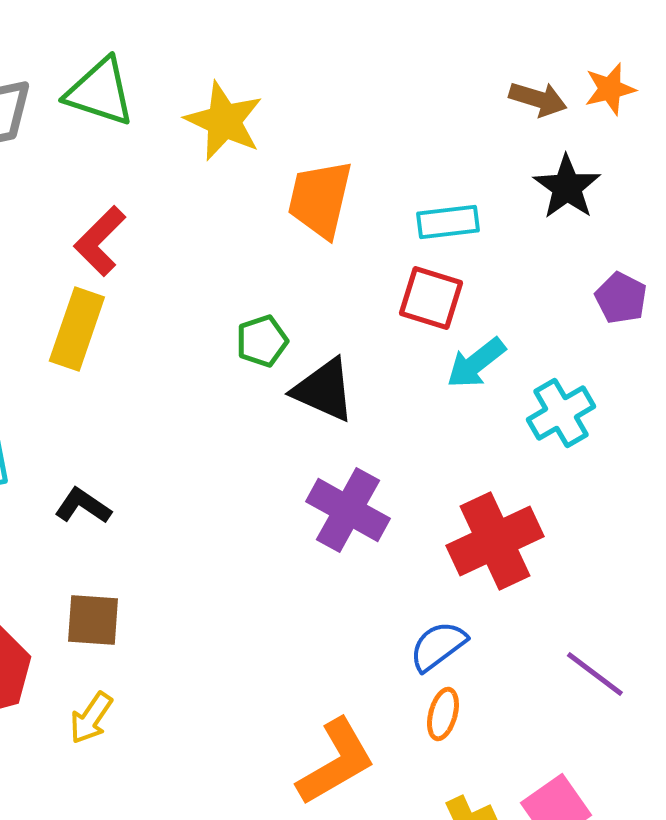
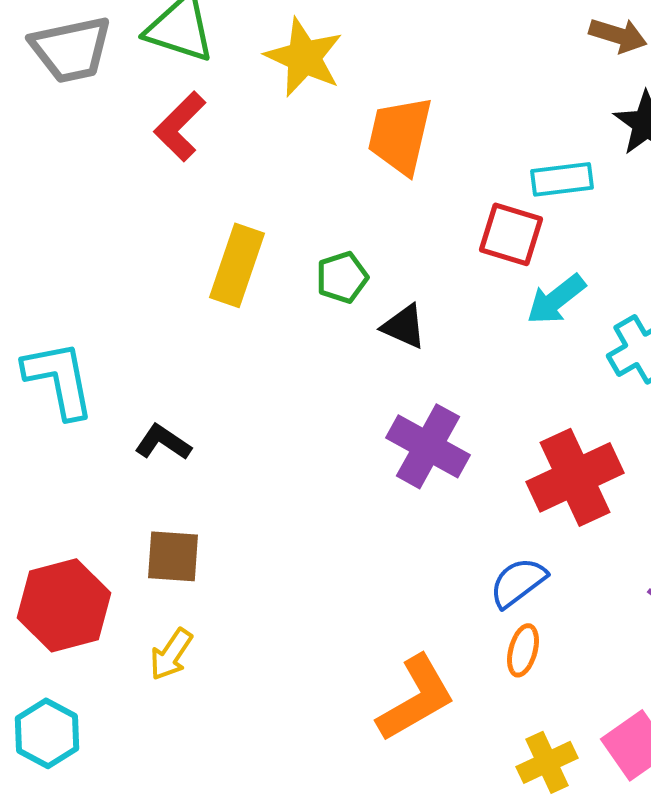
cyan rectangle: (448, 222) -> (562, 179), moved
red L-shape: (100, 241) -> (180, 126), moved
yellow rectangle: (77, 329) -> (237, 265), moved
black triangle: (324, 390) -> (404, 326), size x0.7

